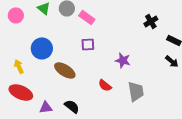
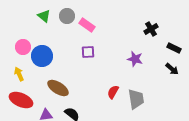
pink circle: (16, 15) -> (23, 47), moved
purple star: (123, 60) -> (135, 59), moved
brown ellipse: (65, 70) -> (58, 88), moved
red semicircle: (105, 85) -> (113, 92), moved, turned 80

